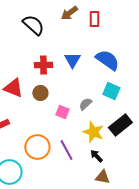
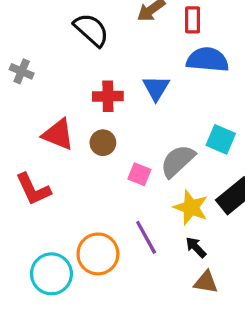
blue semicircle: (107, 60) -> (207, 60), moved, turned -30
gray semicircle: (85, 104) -> (178, 161), size x1.6
orange circle: (37, 147) -> (98, 254), moved

